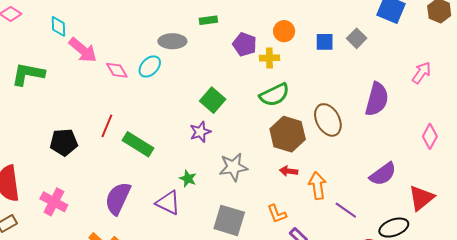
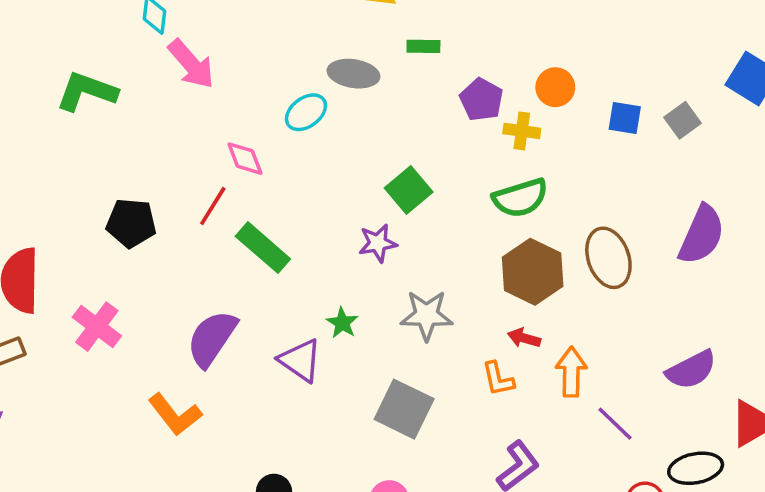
pink diamond: (117, 70) -> (245, 159), moved
orange L-shape: (277, 214) -> (498, 379), moved

